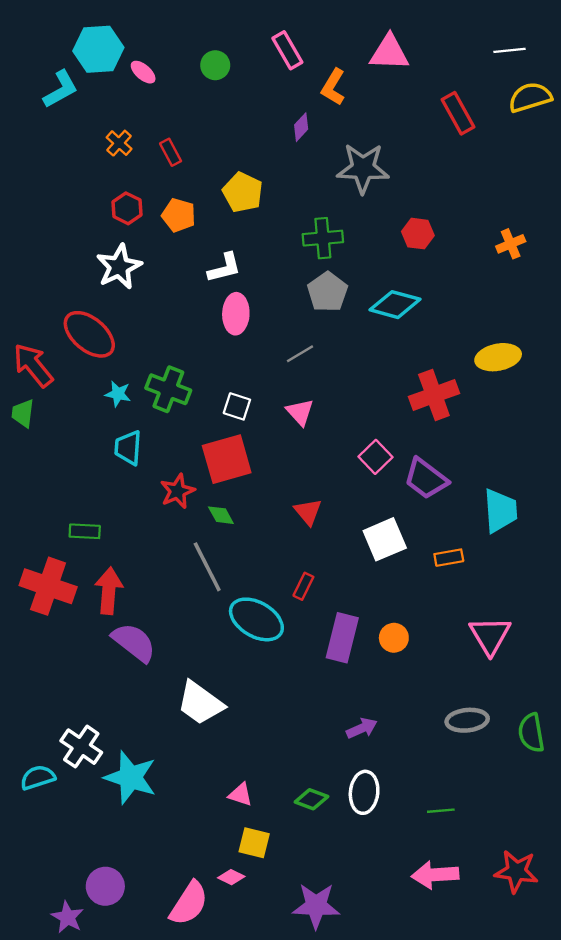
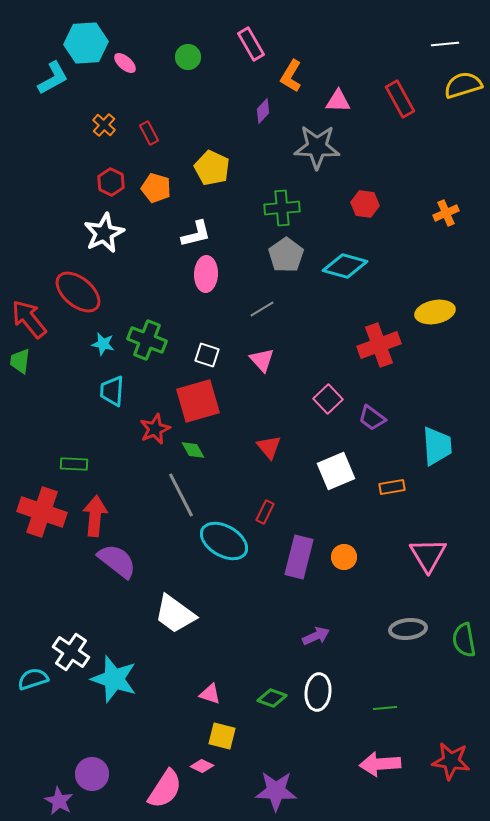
pink triangle: (389, 53) -> (338, 101), moved, size x0.7
purple trapezoid: (426, 479) -> (372, 418), size x0.7

